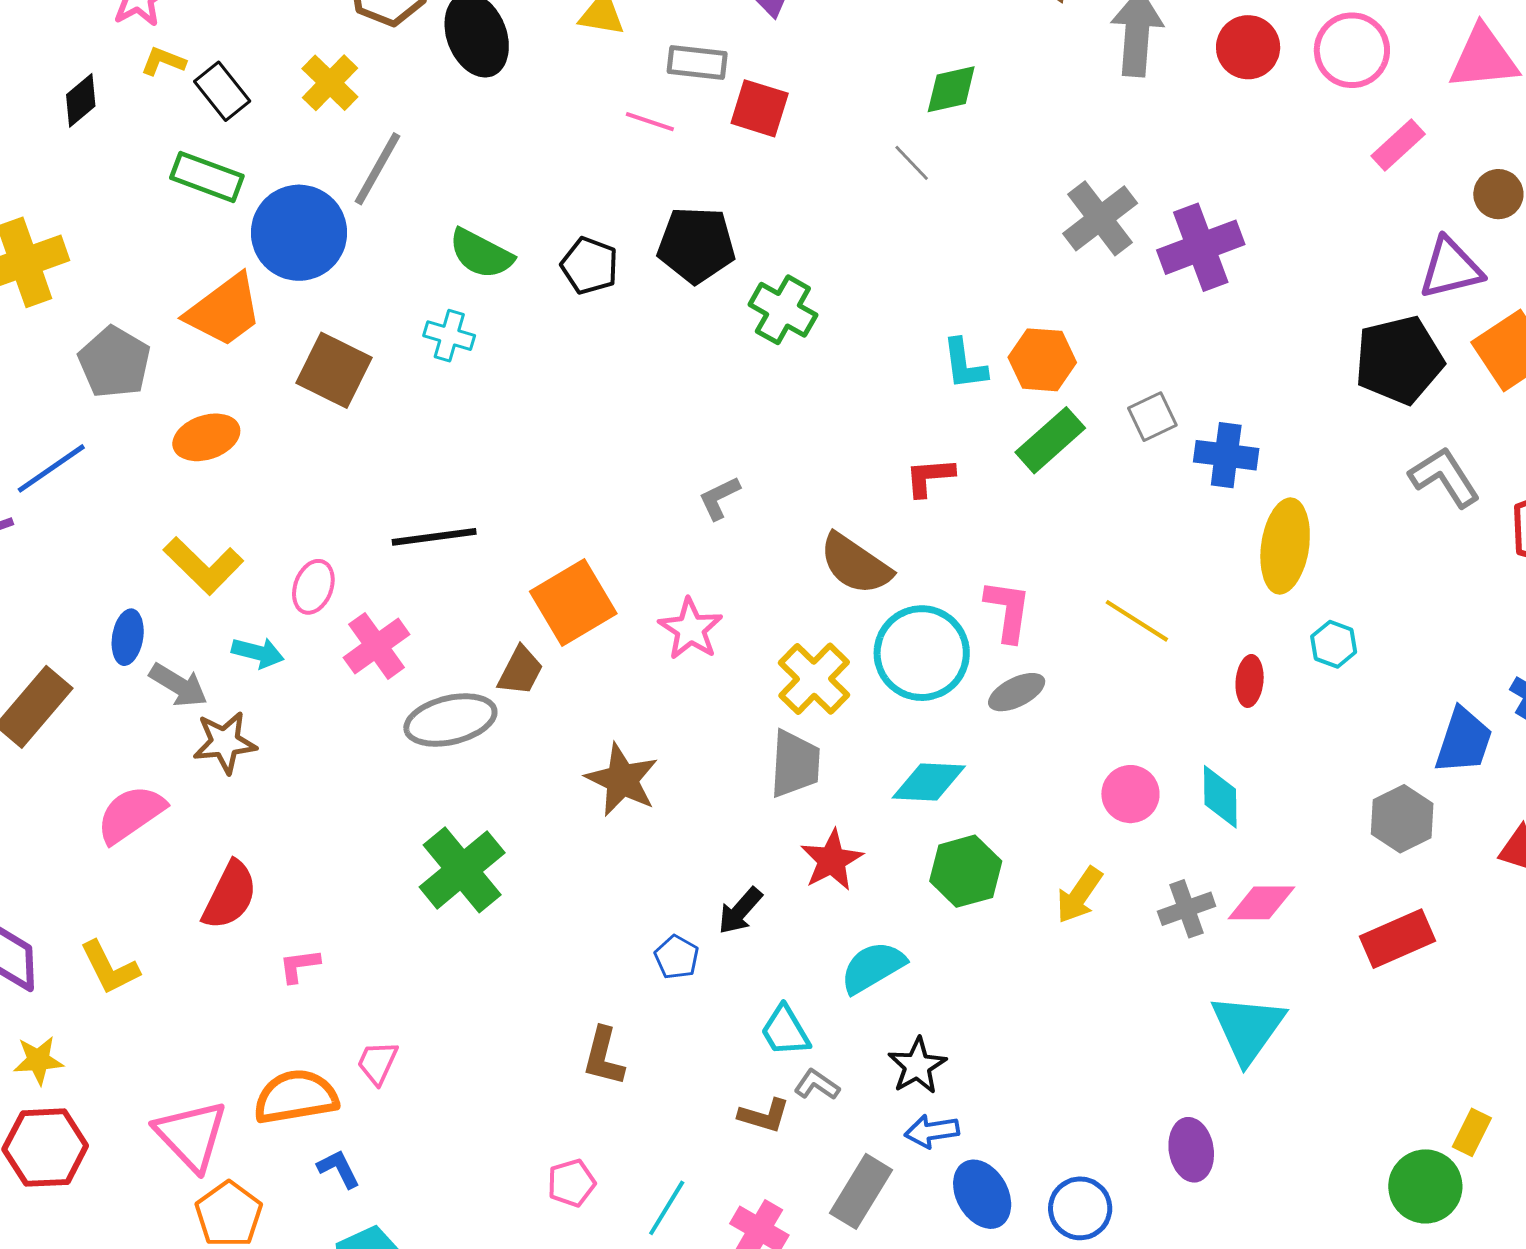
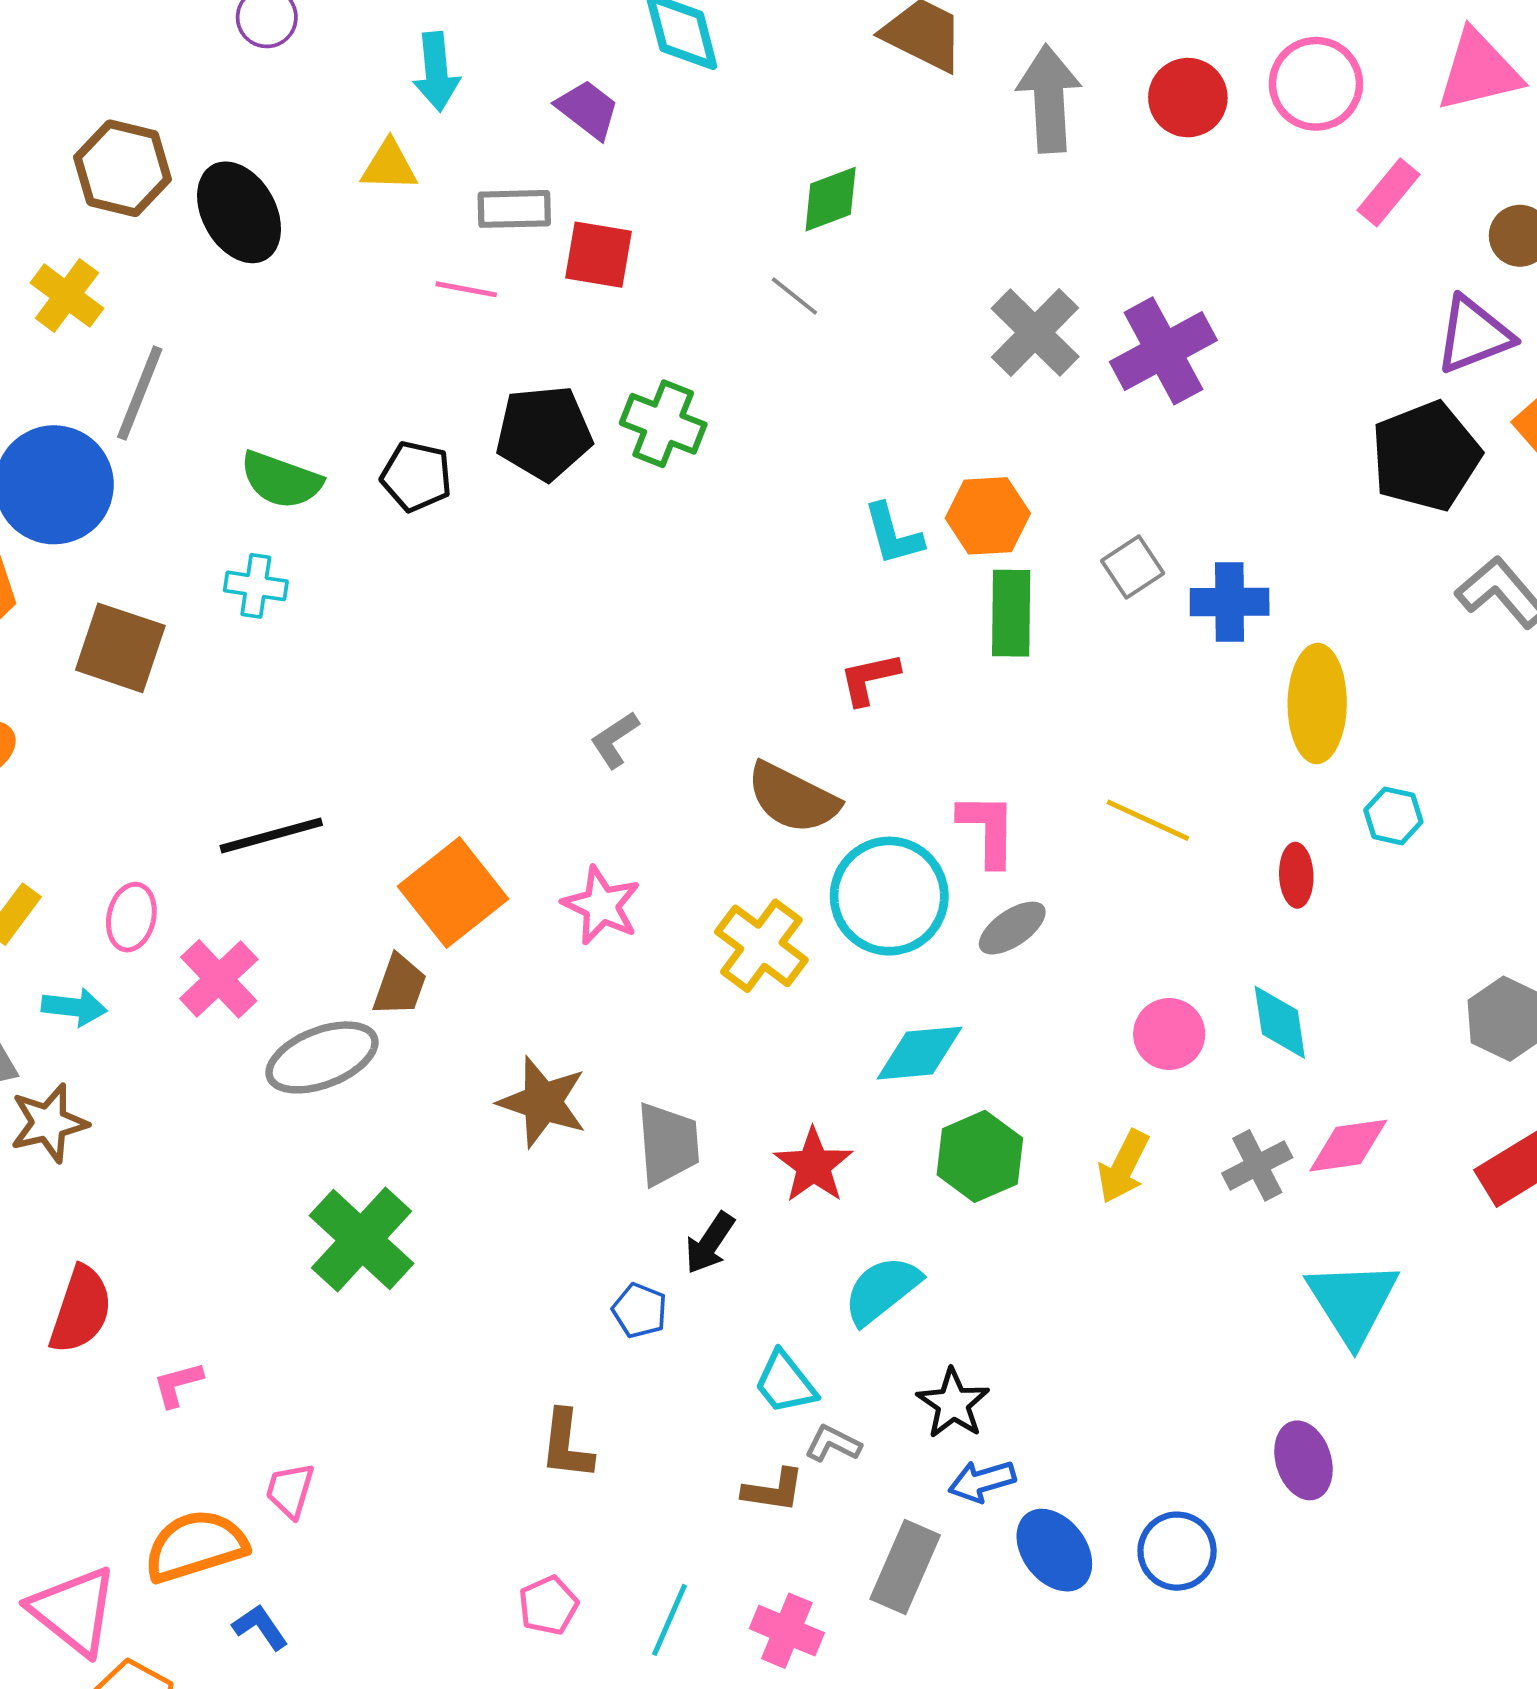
green cross: (783, 310) -> (663, 424), moved
green rectangle: (1050, 440) -> (1011, 613), turned -40
gray trapezoid: (795, 764) -> (668, 1144), moved

